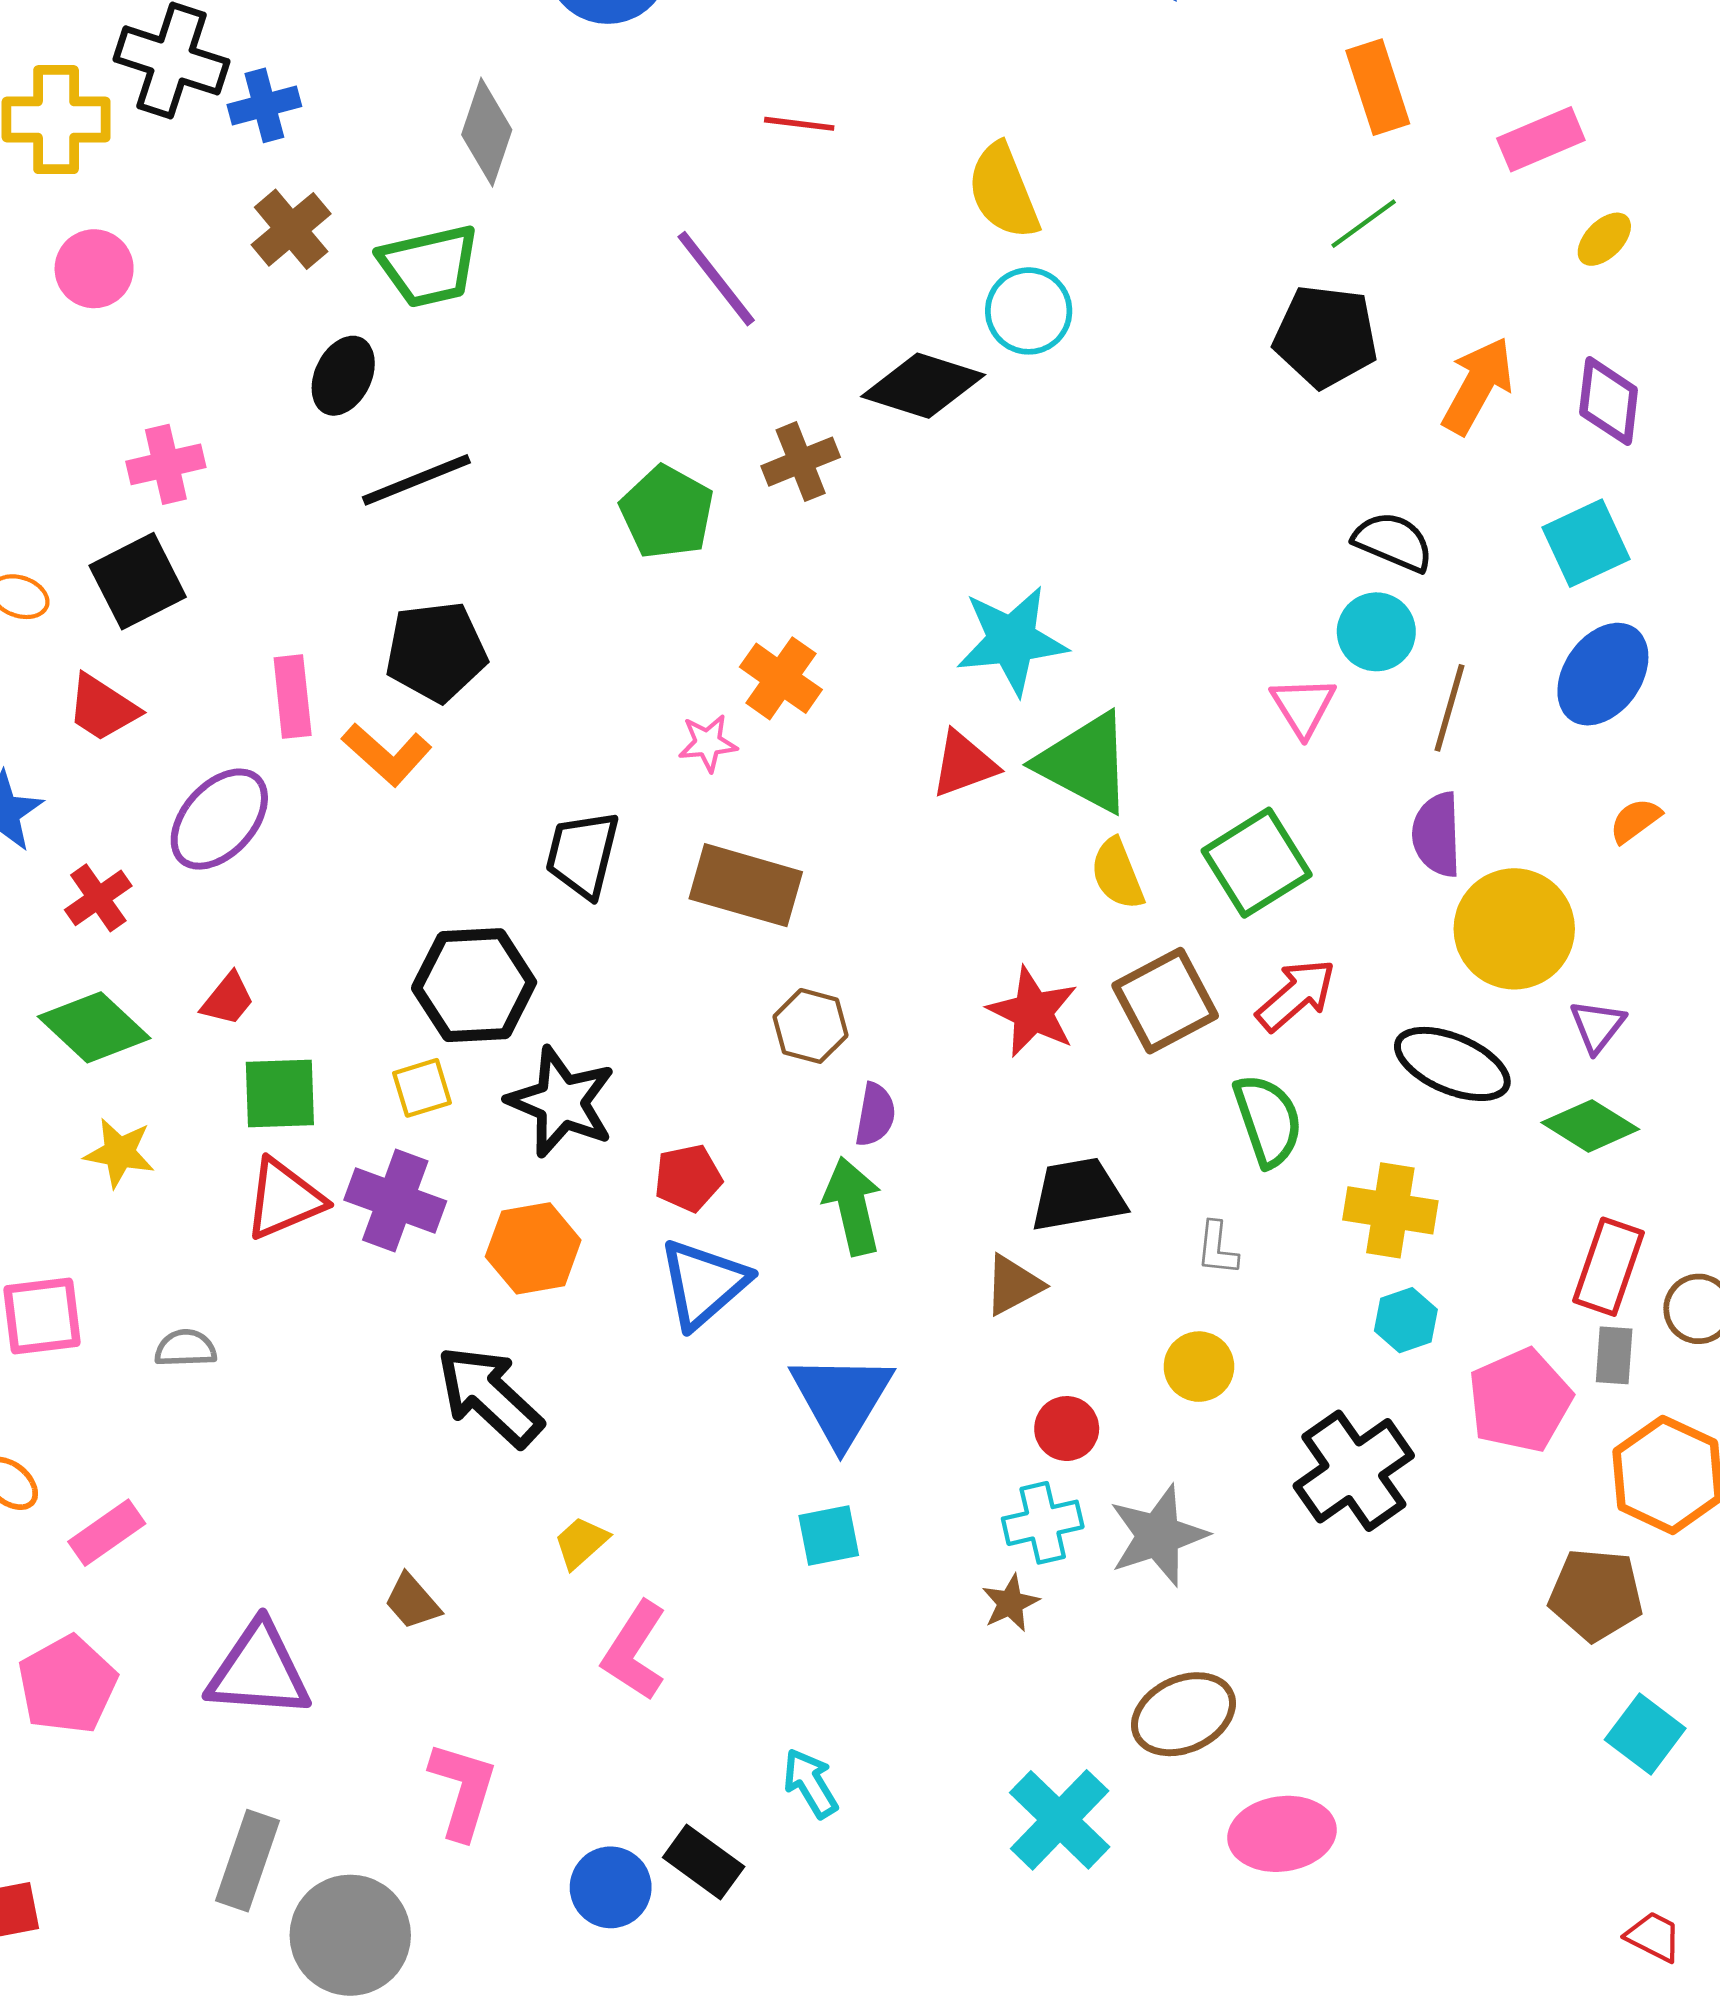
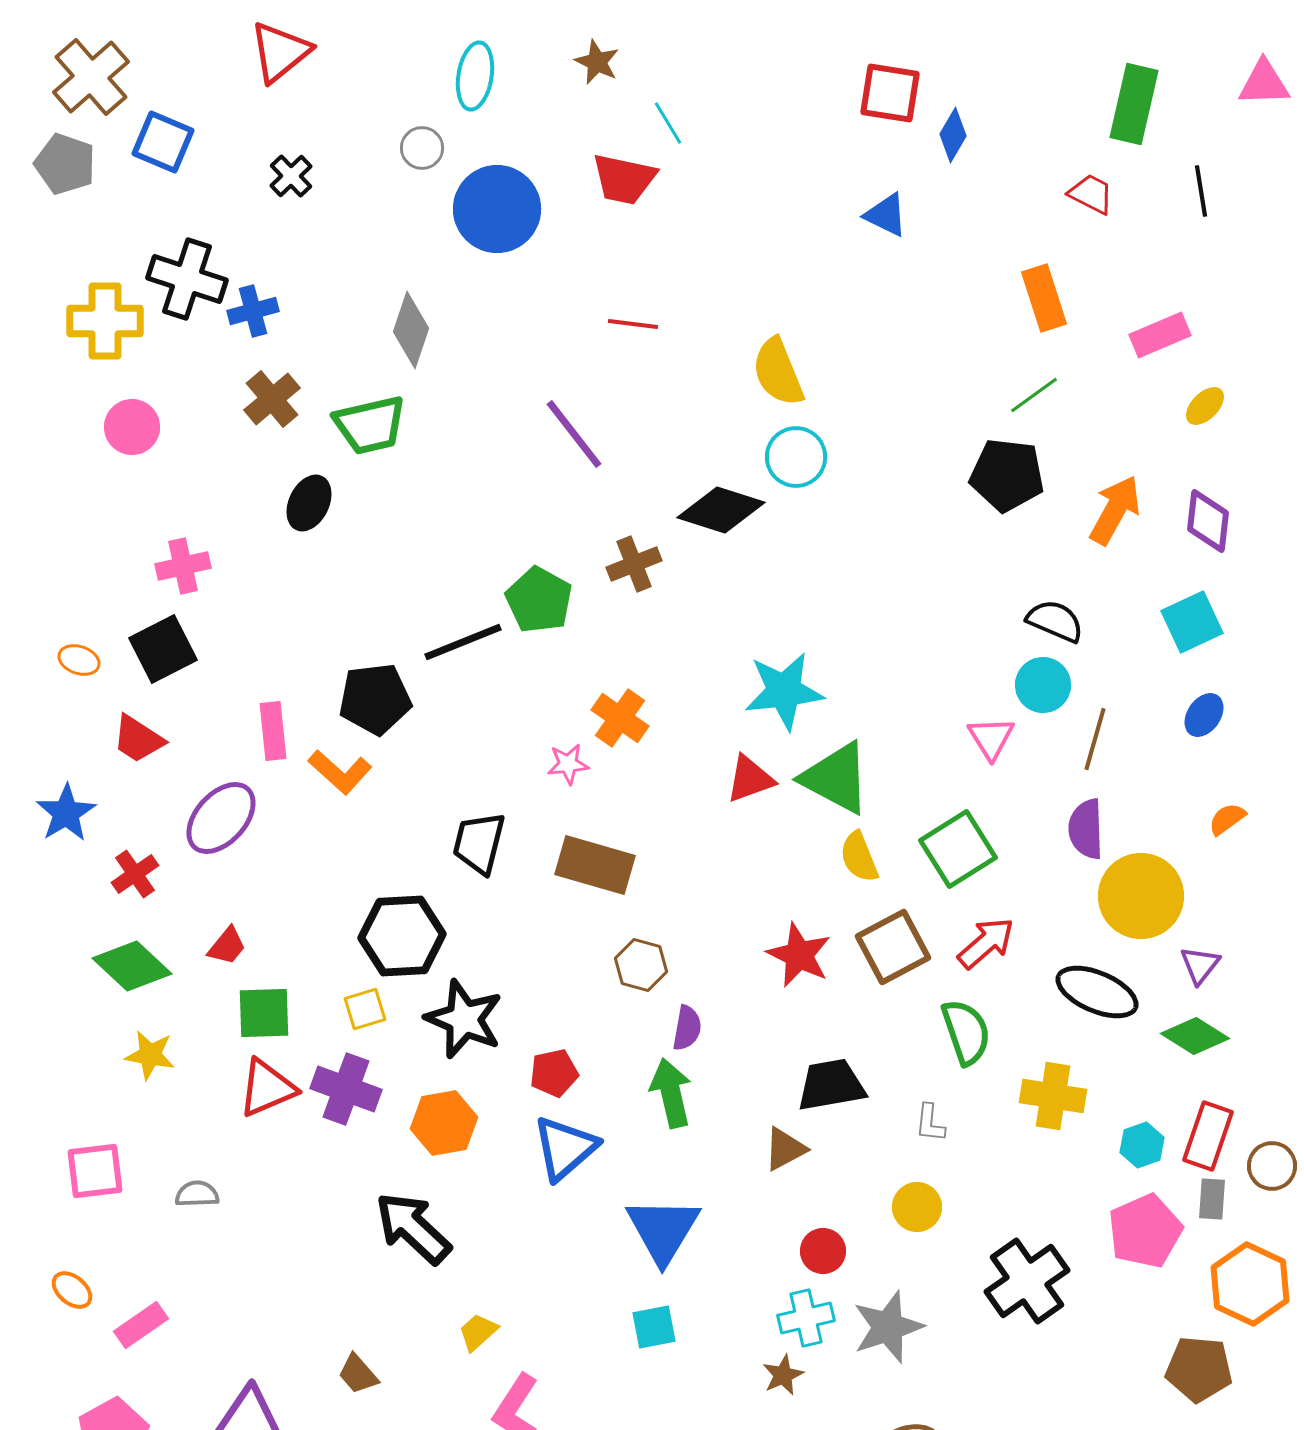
black line: (416, 480) -> (463, 642), moved
blue ellipse: (1603, 674) -> (1204, 715), size x0.6
cyan hexagon: (1406, 1320) -> (1142, 1145), moved

